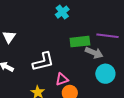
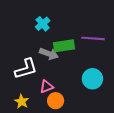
cyan cross: (62, 12) -> (43, 24), moved
gray arrow: (94, 53) -> (49, 54), moved

